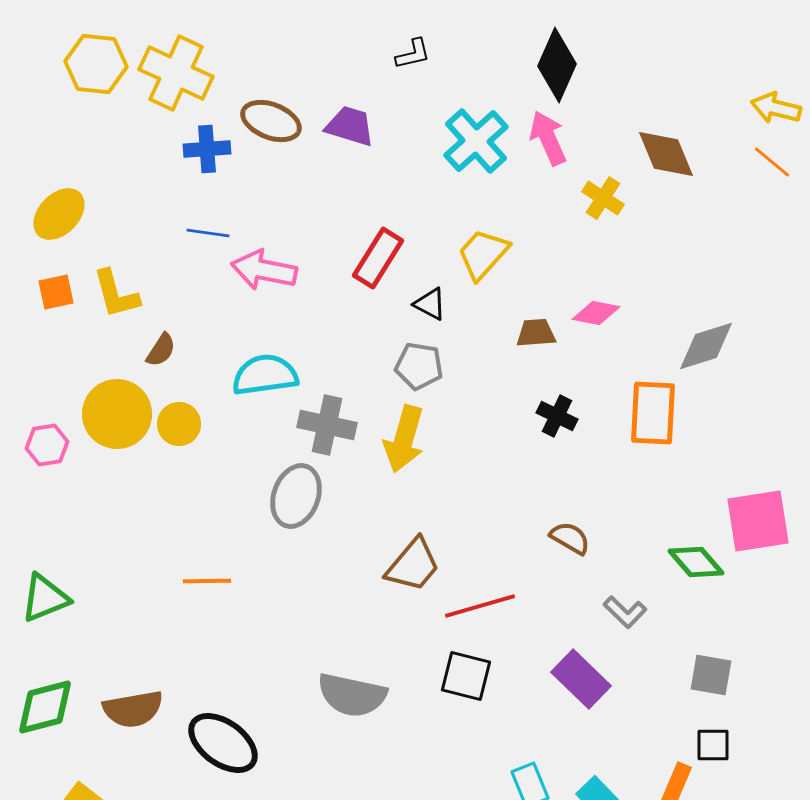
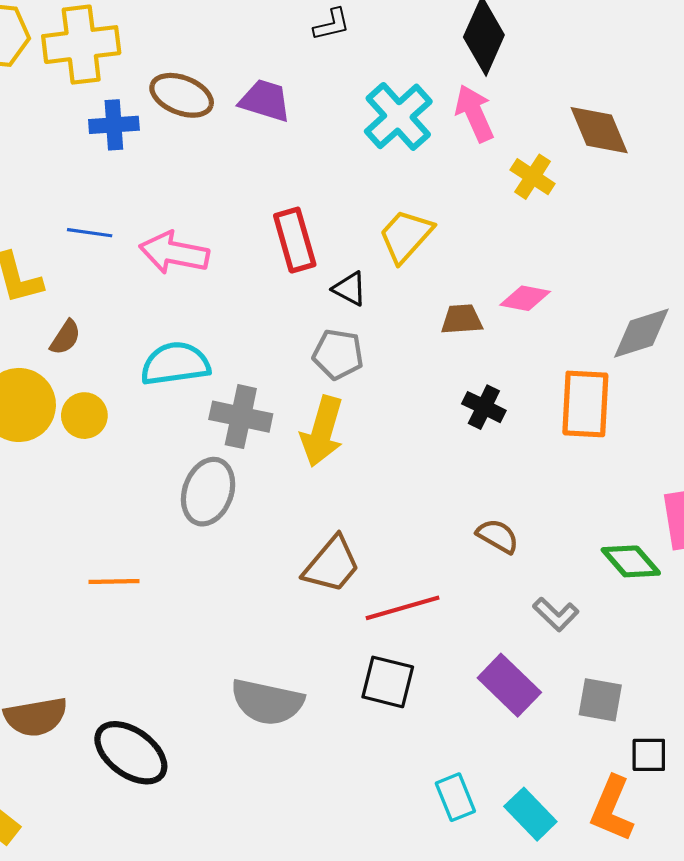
yellow cross: (176, 73) -> (81, 45), turned -32
blue line: (208, 233) -> (90, 233), moved
red rectangle: (378, 258) -> (295, 240), turned -48
gray square: (711, 675) -> (600, 700), moved

